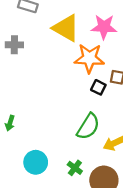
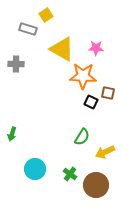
pink star: (104, 27) -> (96, 48), size x0.7
green semicircle: (88, 126) -> (82, 137), size x0.7

